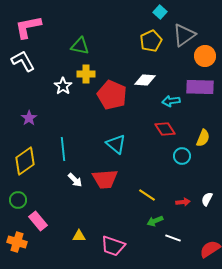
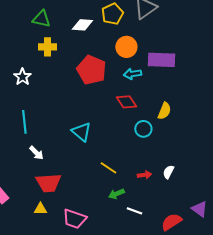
orange circle: (205, 56) -> (126, 47), moved
white diamond: (145, 80) -> (82, 25), moved
white star: (63, 86) -> (22, 77), moved
red pentagon: (112, 95) -> (91, 70), moved
cyan triangle: (116, 144) -> (81, 132), moved
red trapezoid: (105, 179) -> (48, 183), moved

